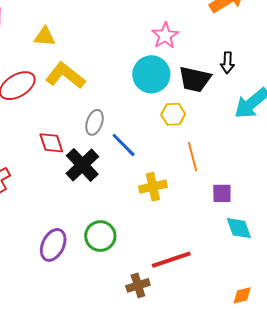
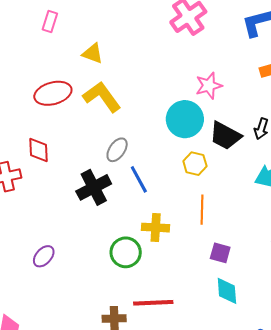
red diamond: (51, 143) -> (39, 150), moved
green circle: (100, 236) -> (126, 252), moved
purple ellipse: (53, 245) -> (44, 256), size x0.7

